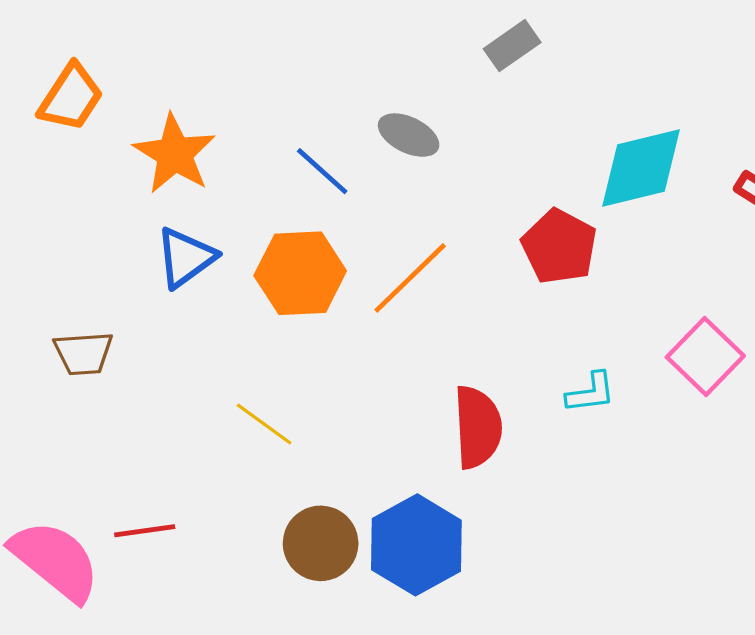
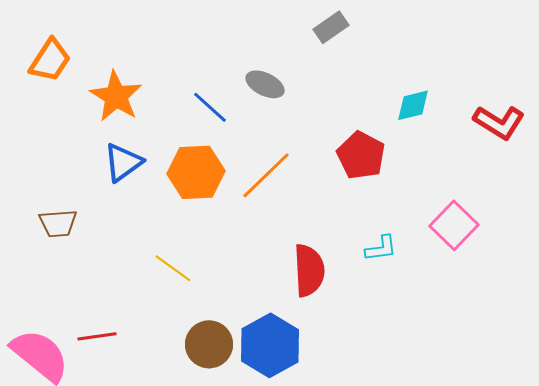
cyan diamond: (641, 168) -> (413, 105), size x0.6

